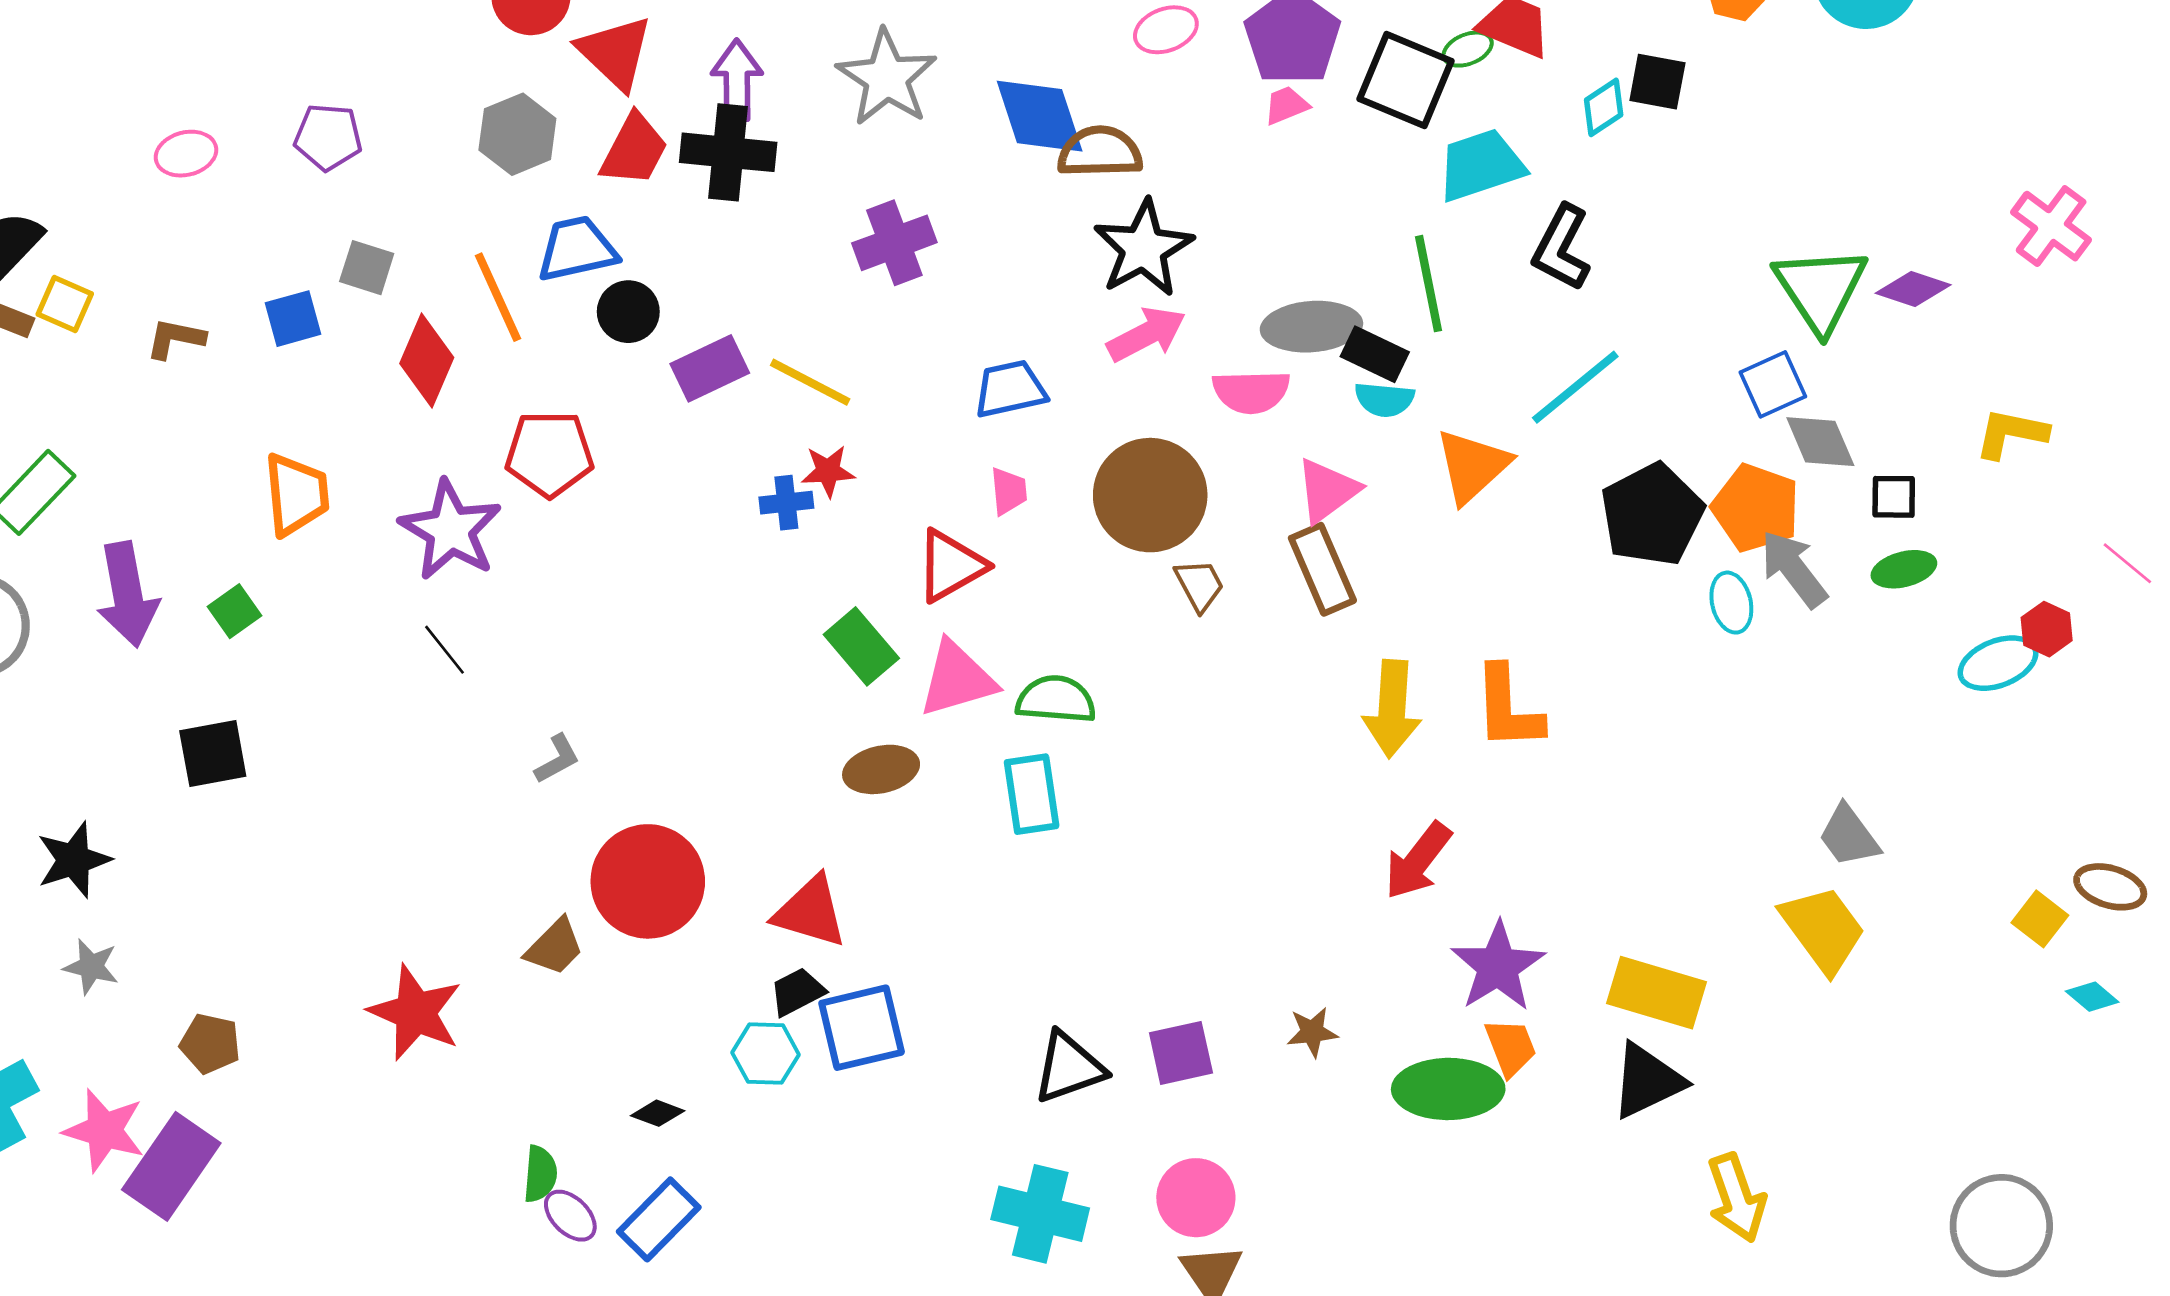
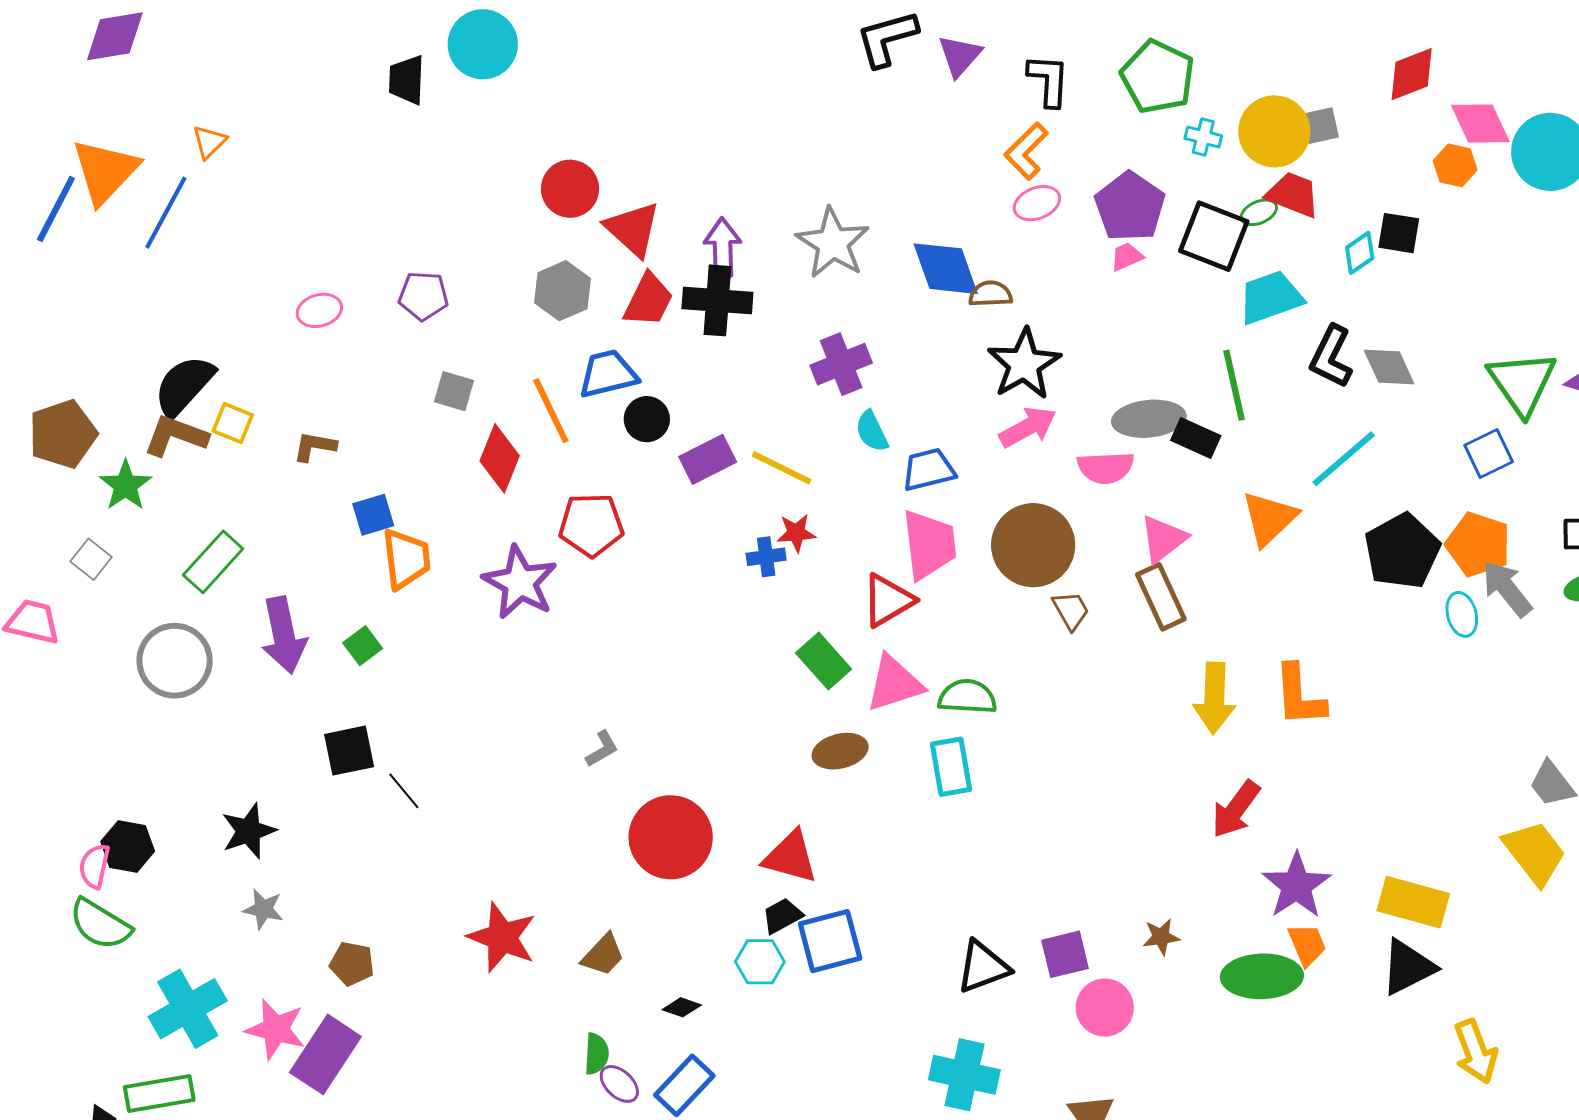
brown semicircle: (1100, 152) -> (990, 294), size x0.7
blue square: (293, 319) -> (373, 515), moved
cyan semicircle: (1384, 399) -> (872, 431), moved, turned 60
gray diamond: (1820, 442) -> (1389, 367), moved
pink trapezoid: (1009, 491) -> (929, 545), size x2.0
black line: (445, 650) -> (404, 791), moved
brown trapezoid: (555, 947) -> (603, 955), moved
pink circle: (1196, 1198) -> (1105, 1008), moved

